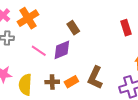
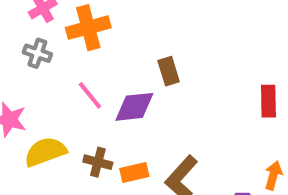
yellow semicircle: (25, 85) -> (45, 152), turned 50

